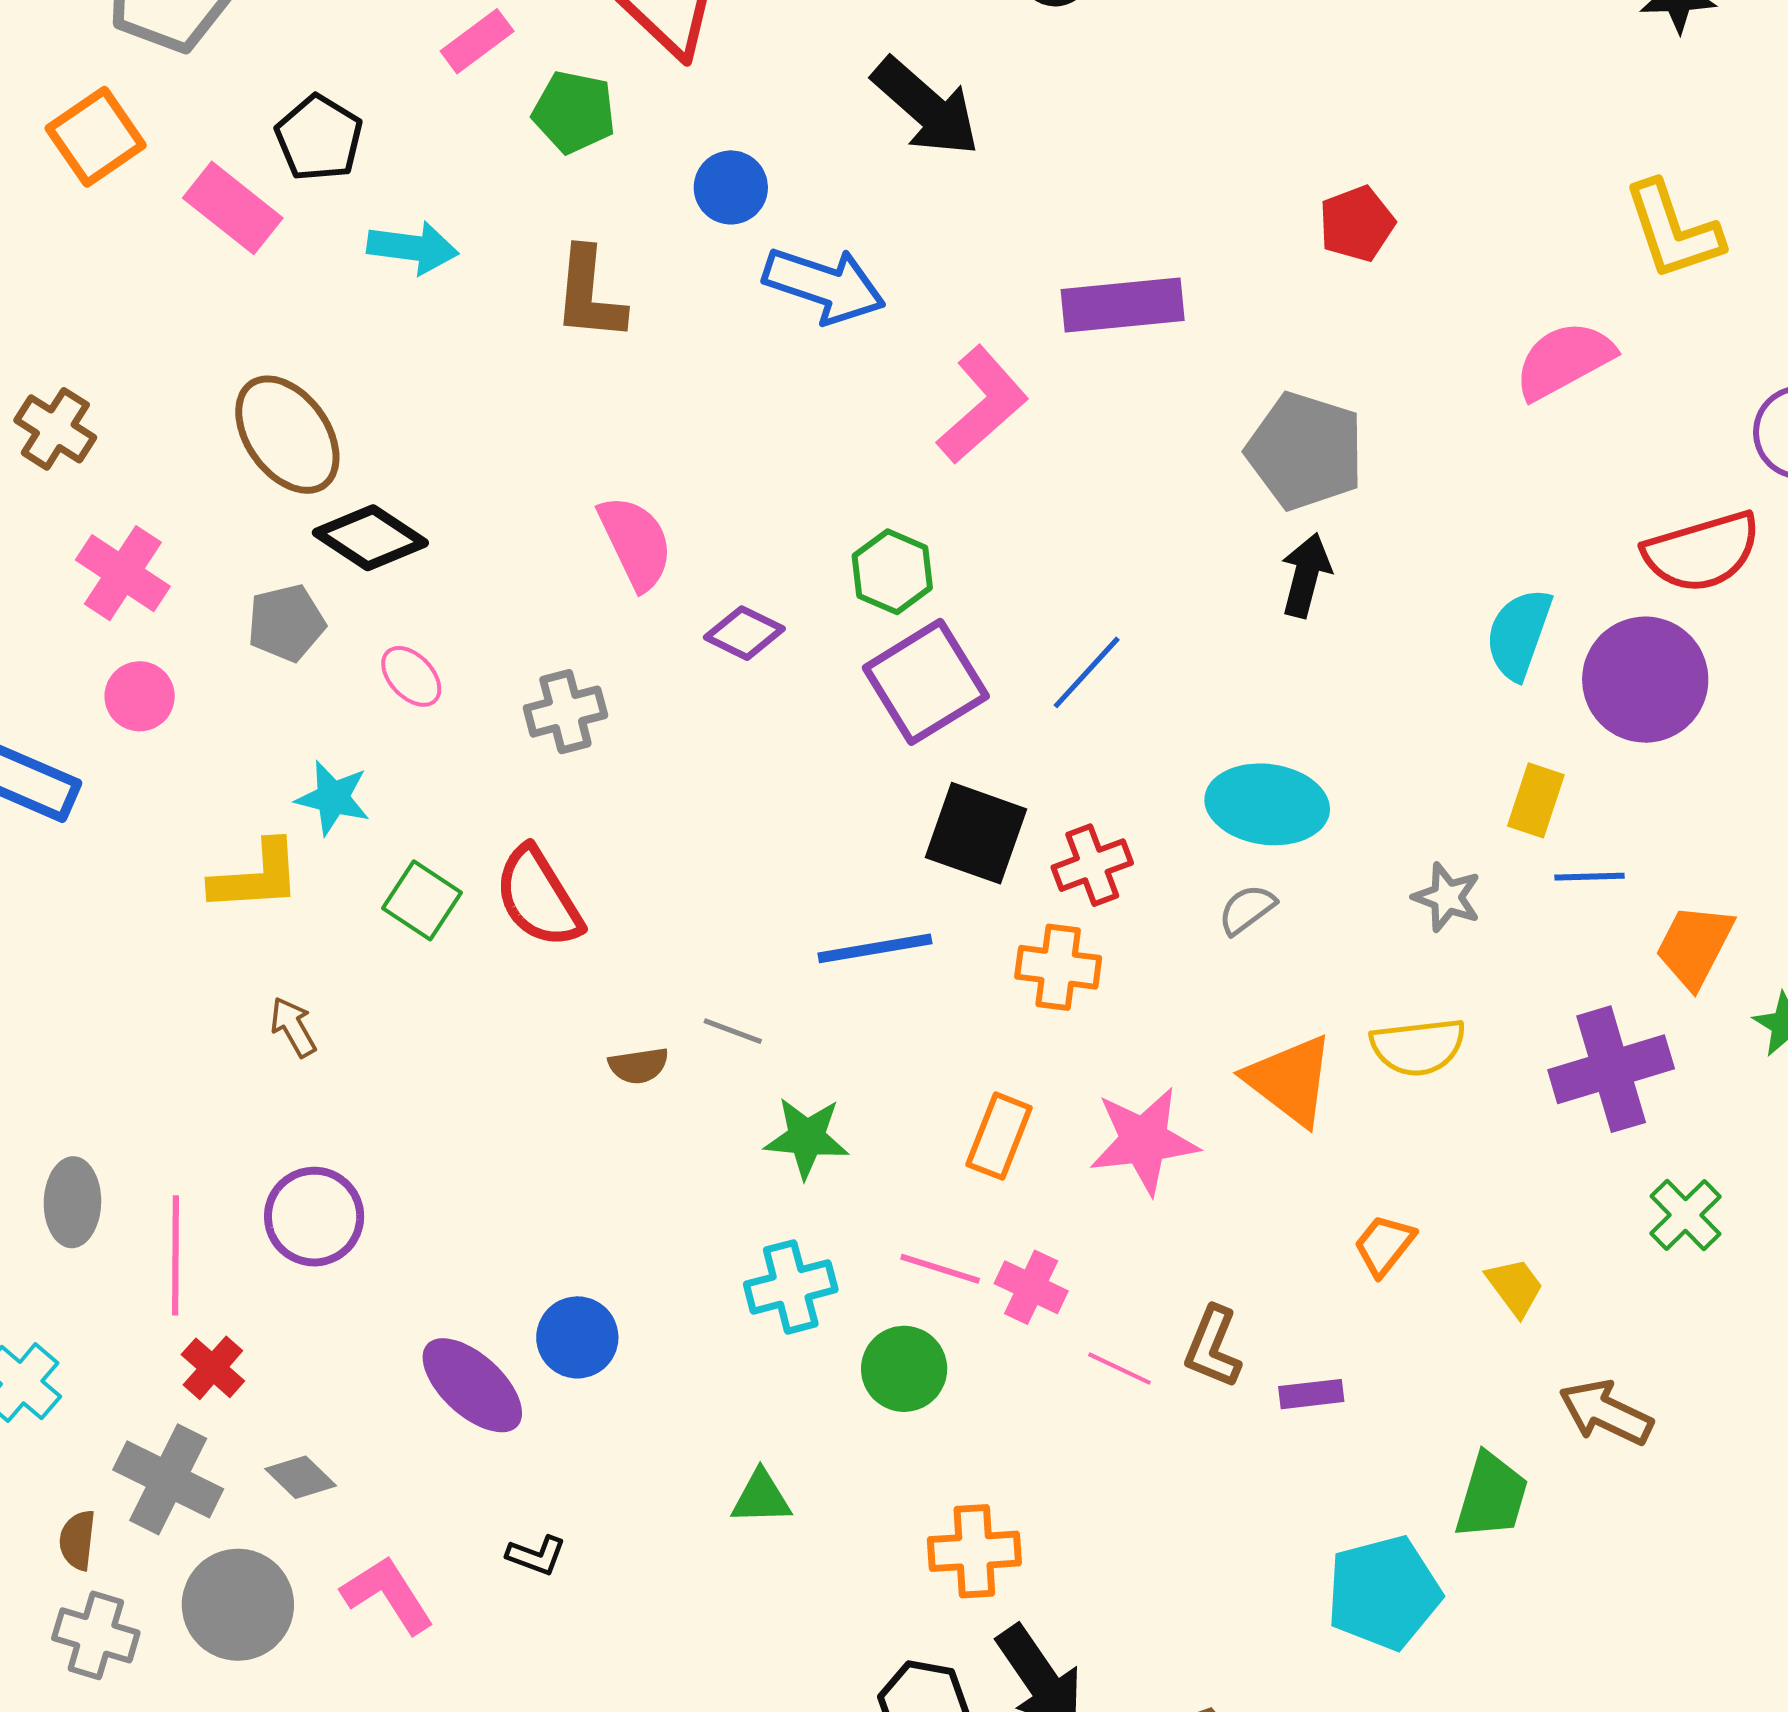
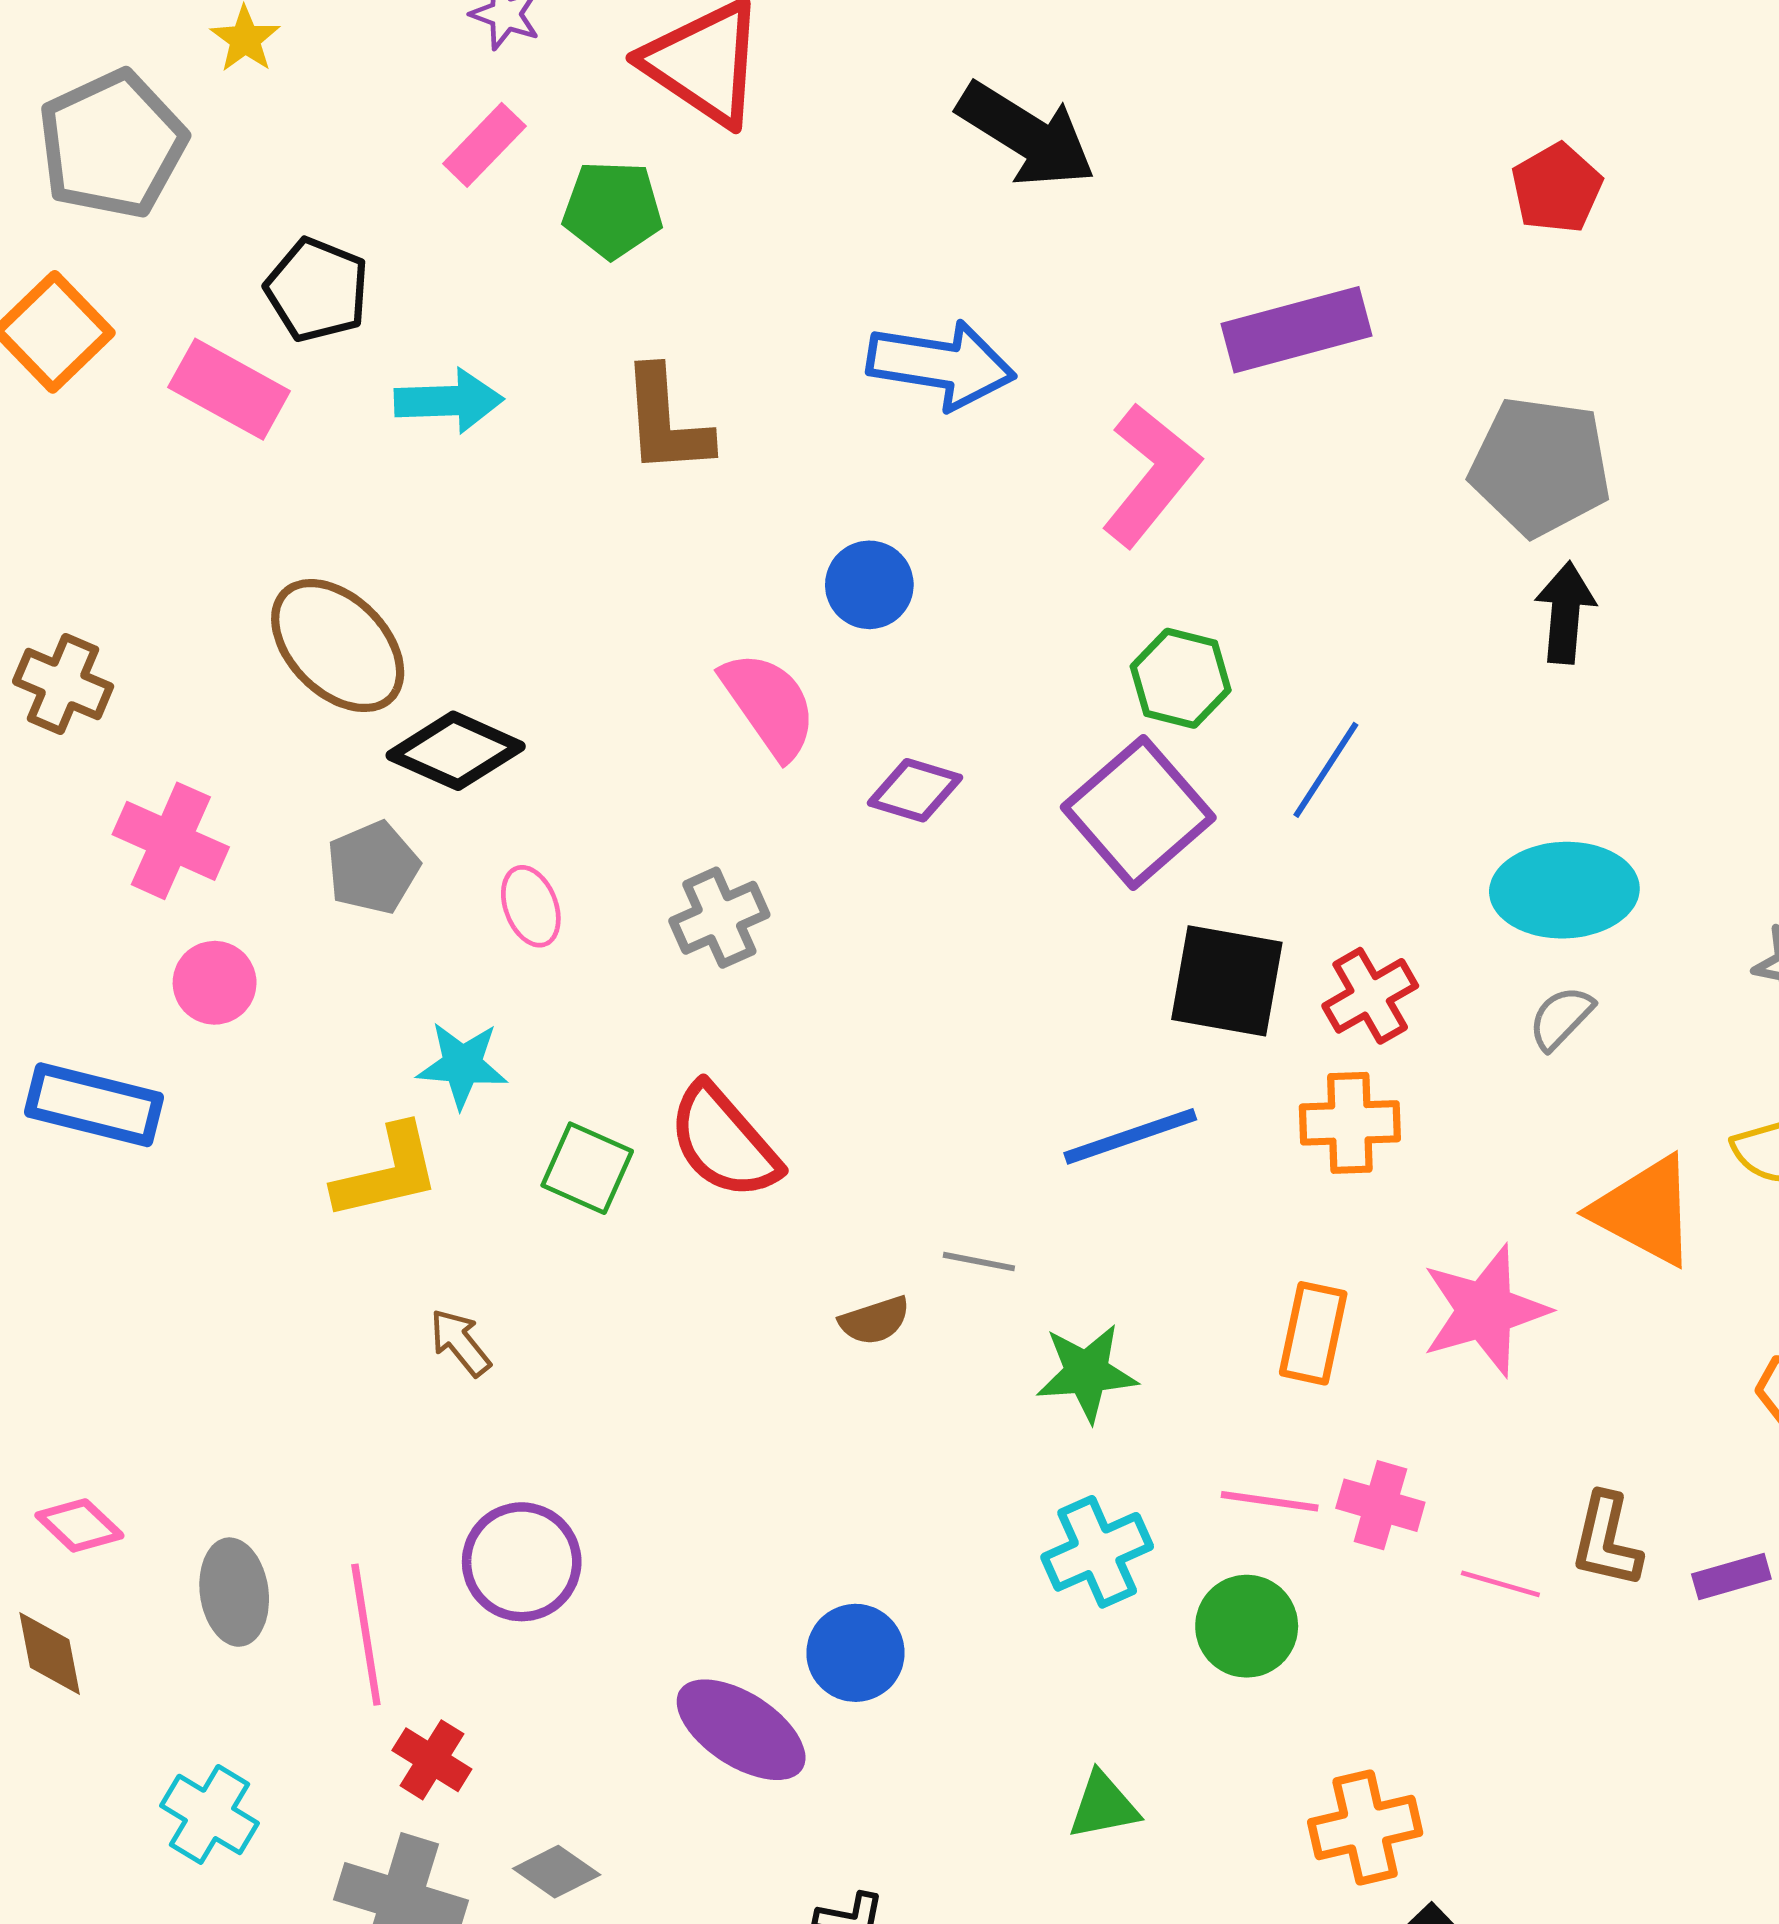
blue circle: (731, 187) -> (869, 585), moved
green hexagon: (892, 572) -> (1181, 678), moved
pink ellipse: (411, 676) -> (531, 906), turned 32

